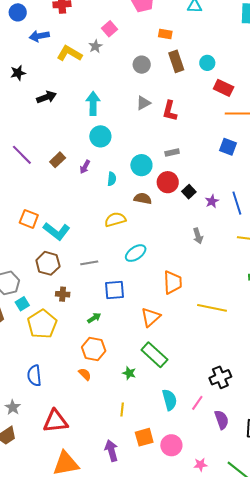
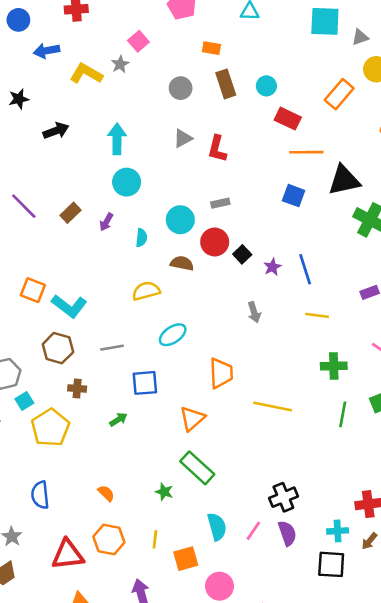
orange hexagon: (94, 349) -> (109, 540), moved
purple semicircle: (222, 420) -> (287, 533), moved
orange square: (144, 437) -> (186, 559), moved

